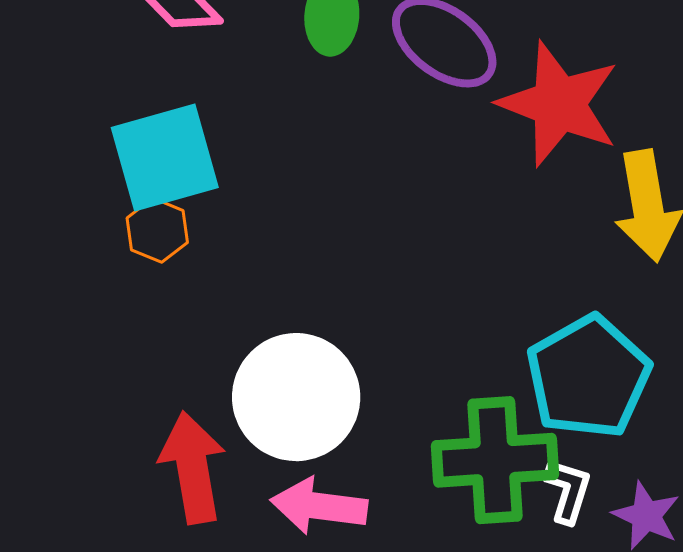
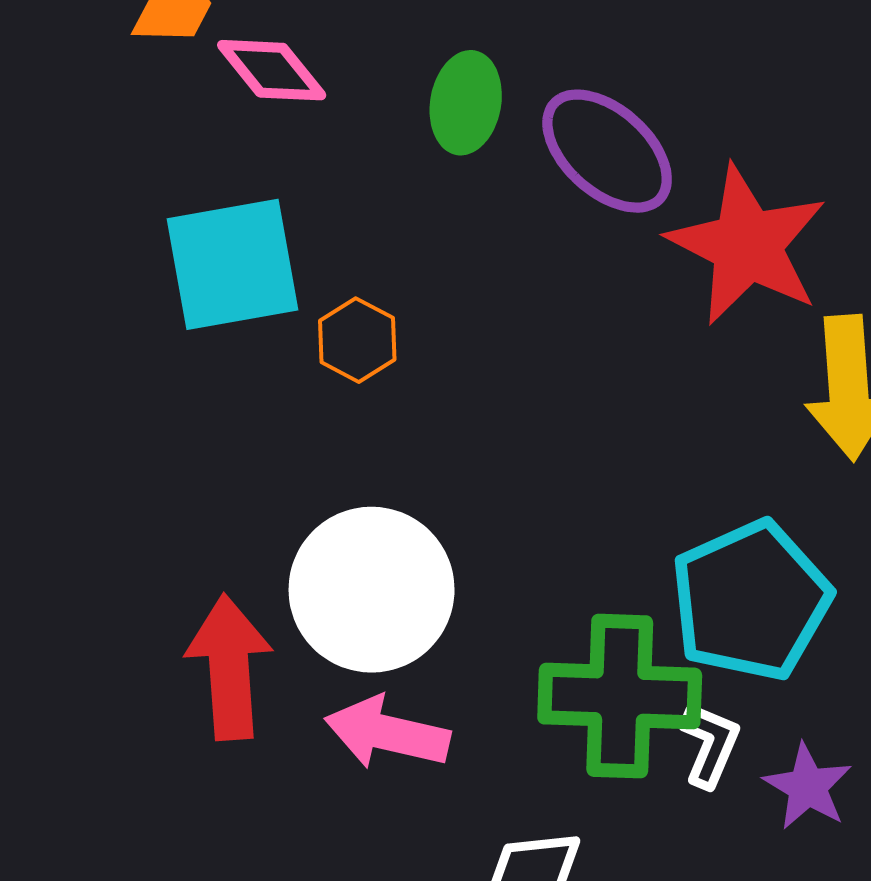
orange hexagon: (157, 230) -> (357, 340), moved

